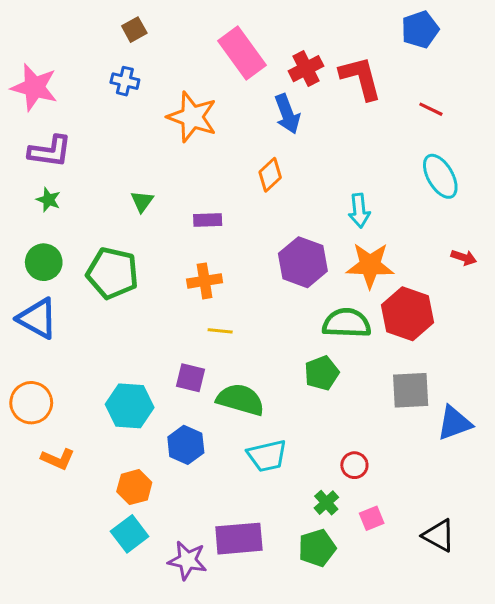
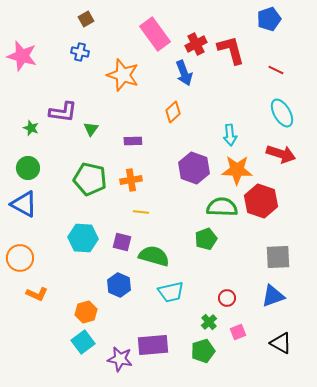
purple L-shape: (50, 151) -> (63, 112), moved
red arrow: (464, 258) -> (281, 154), moved, size x1.8
green pentagon: (112, 273) -> (90, 179), moved
gray square: (411, 390) -> (278, 257), moved
cyan hexagon: (130, 406) -> (83, 238), moved
blue triangle: (454, 423) -> (273, 296), moved

